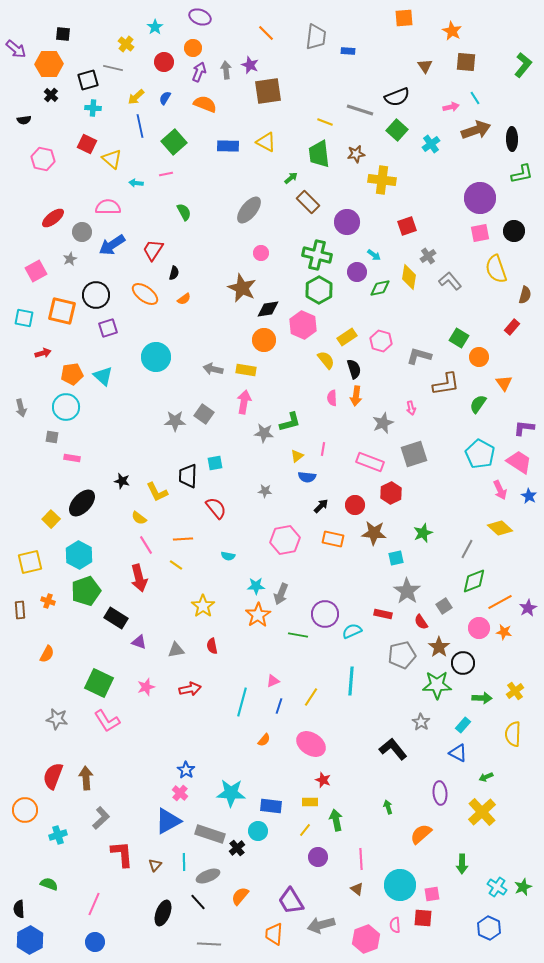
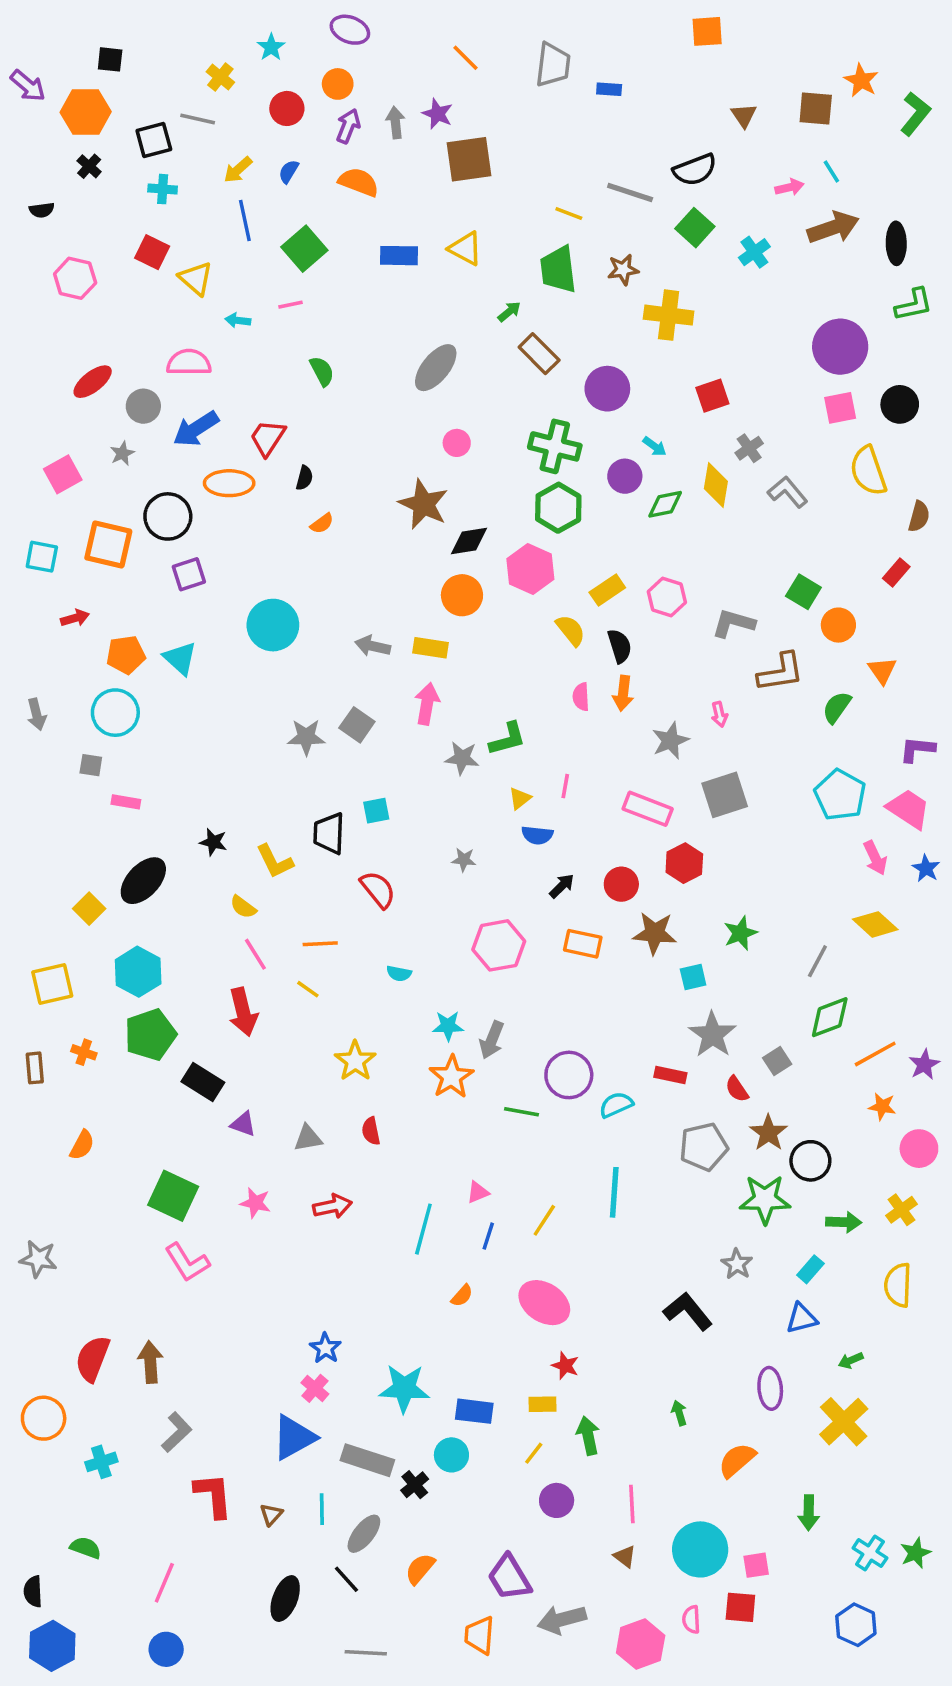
orange star: (452, 31) -> (861, 80), moved
orange ellipse: (145, 294) -> (229, 483), moved, turned -36
pink circle: (479, 628) -> (919, 1149), moved
pink star: (146, 687) -> (255, 1203), turned 30
gray star: (57, 719) -> (38, 1259), moved
blue triangle: (458, 753) -> (802, 1318), turned -42
gray ellipse: (208, 876) -> (364, 1534), turned -30

